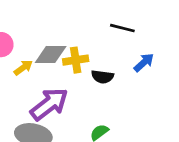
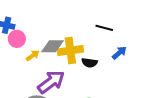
yellow cross: (76, 60) -> (70, 51), size x1.4

